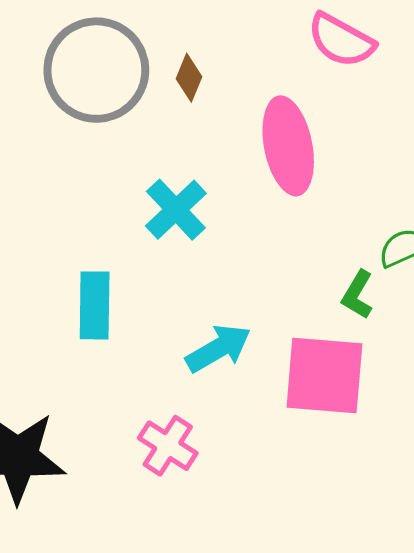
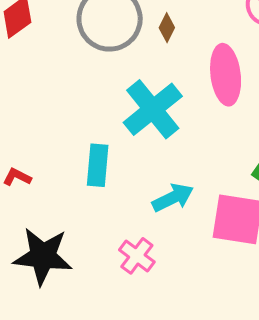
cyan cross: (176, 210) -> (153, 109), size x1.5

